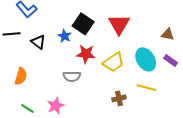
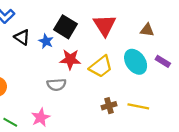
brown triangle: (168, 34) -> (147, 30), moved
black triangle: (38, 42) -> (22, 37), moved
yellow line: (146, 88) -> (138, 106), moved

